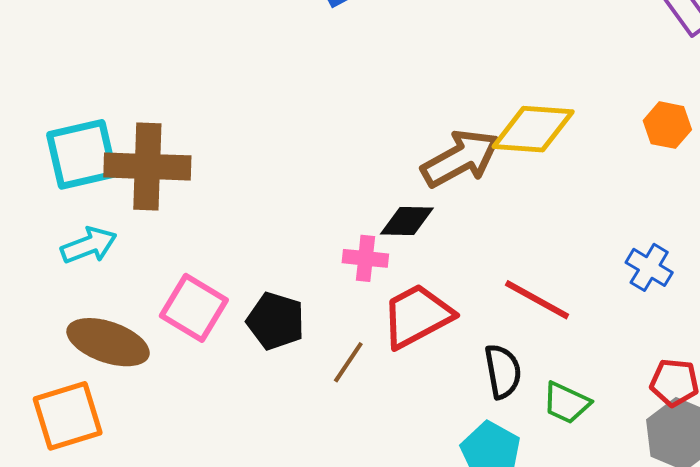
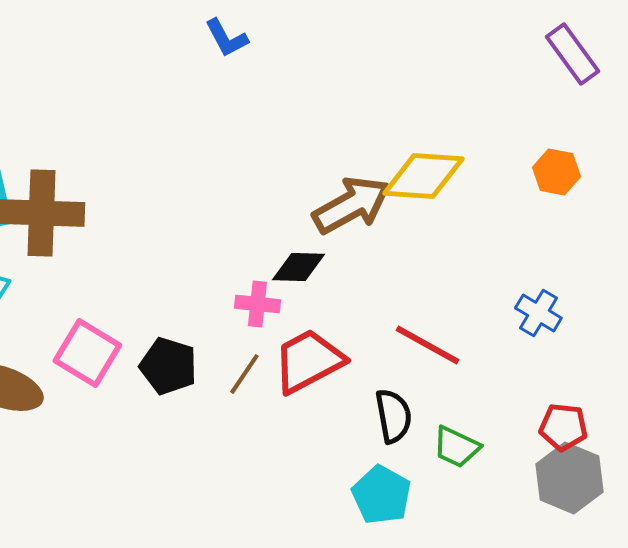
brown line: (348, 362) -> (244, 374), moved

